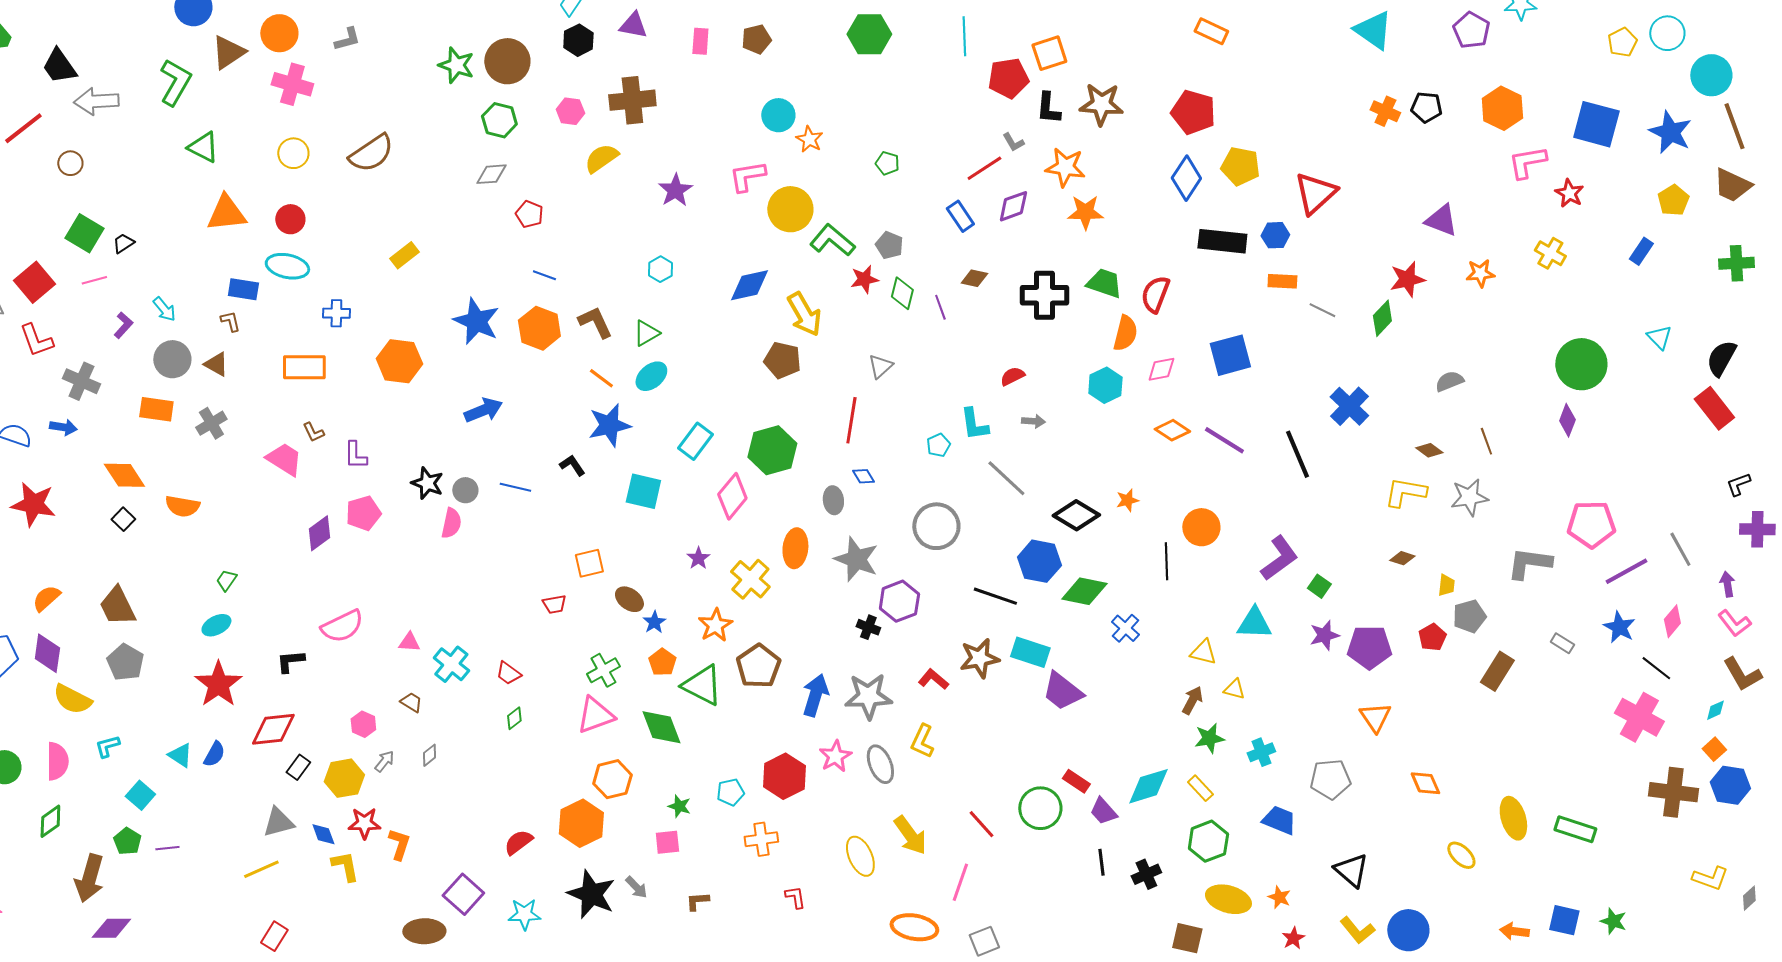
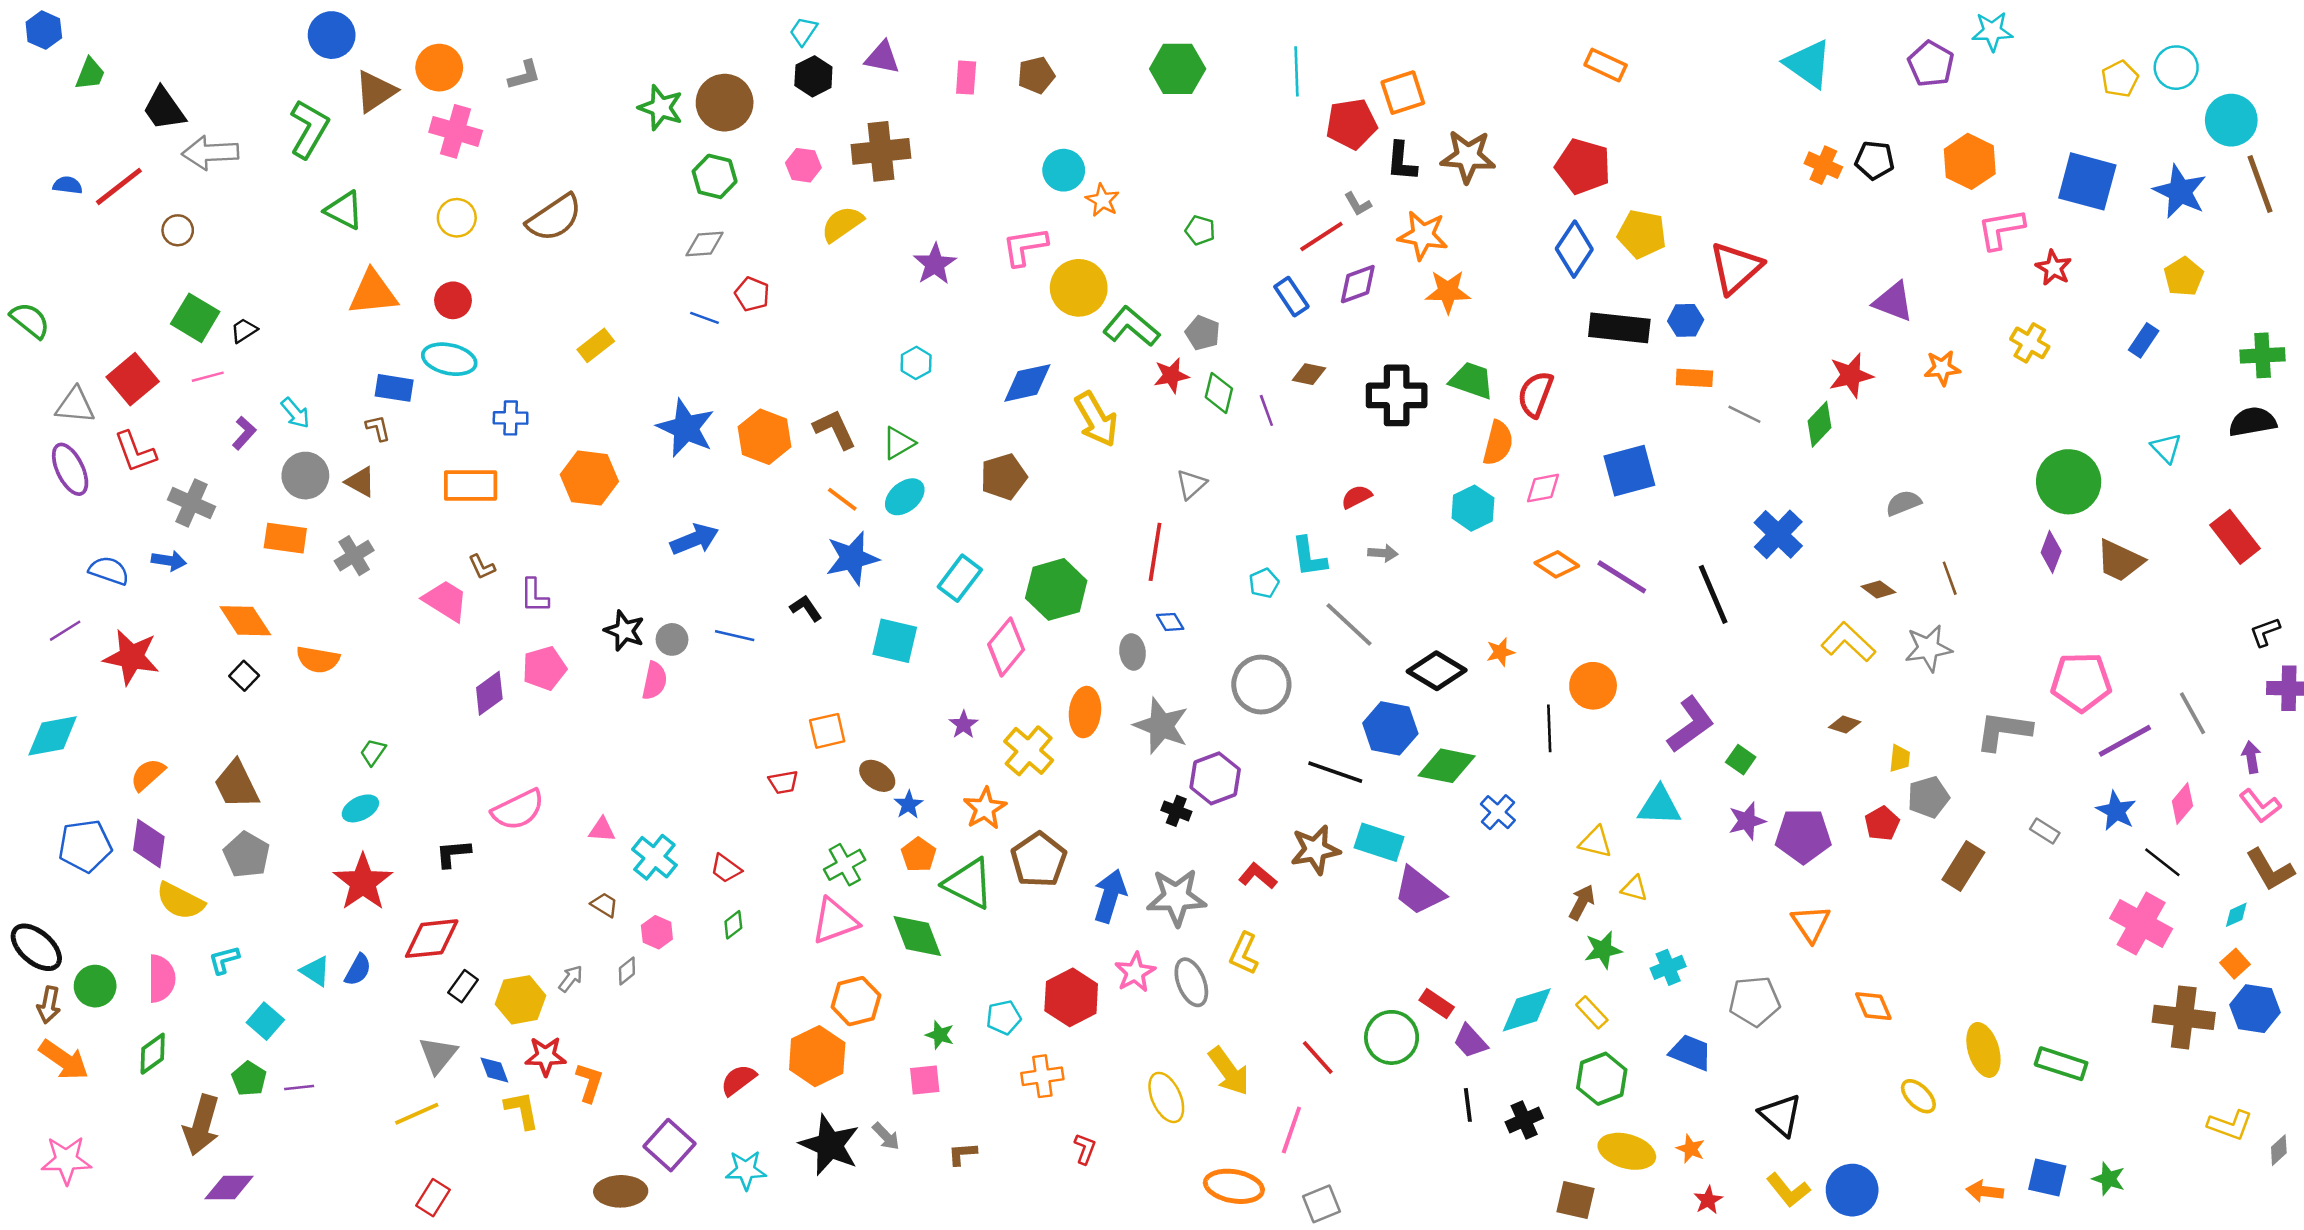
brown trapezoid: (1732, 185) -> (2120, 561), moved
blue line: (544, 275) -> (705, 318), moved
black semicircle: (1721, 358) -> (2253, 422), moved, turned 51
brown pentagon: (782, 360) -> (1004, 477), moved, turned -30
yellow L-shape: (1405, 492) -> (1848, 642), turned 33
pink hexagon: (363, 724) -> (657, 932), moved
gray triangle: (278, 822) -> (438, 1055), turned -36
red L-shape: (795, 897) -> (1085, 1149), turned 30

